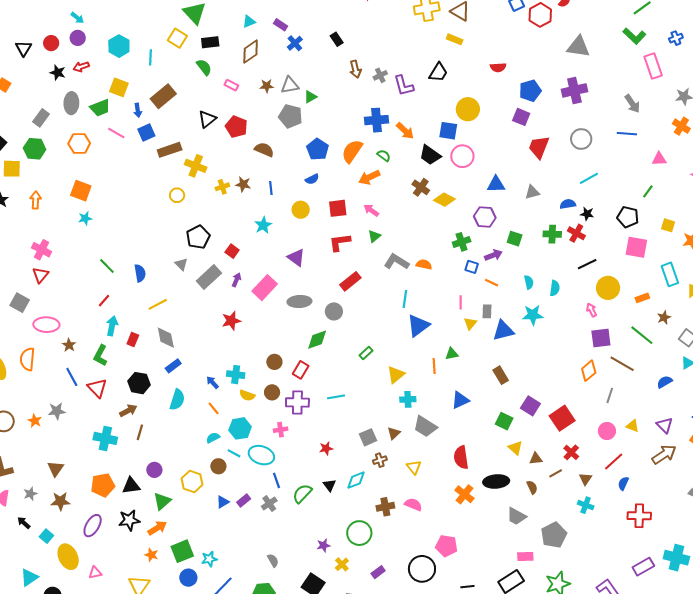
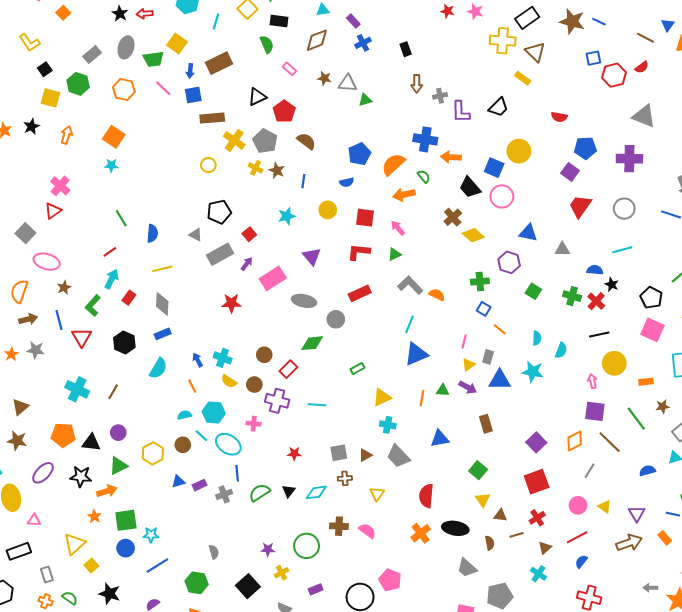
gray pentagon: (290, 116) -> (265, 141), moved
orange arrow: (405, 131) -> (451, 157), turned 126
yellow cross: (222, 187) -> (256, 168), turned 32
purple arrow: (493, 255) -> (468, 387), moved, turned 36
gray triangle: (181, 264) -> (196, 235), turned -32
purple square: (530, 406) -> (536, 442), moved
brown arrow: (128, 411) -> (28, 319), moved

